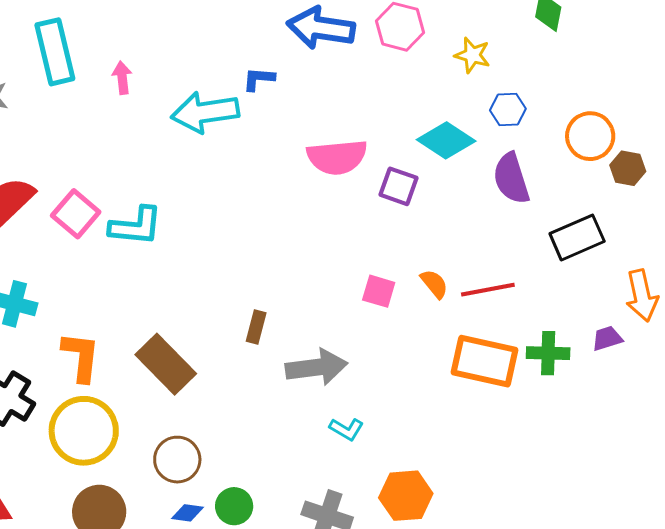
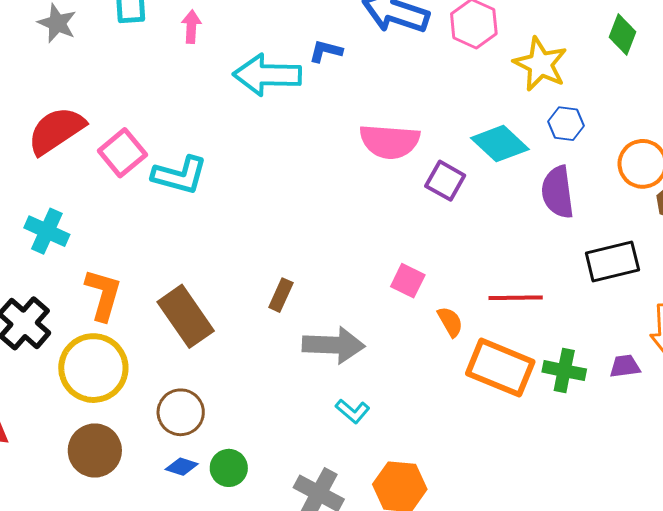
yellow star: (472, 55) -> (540, 64), size x1.5
orange semicircle: (434, 284) -> (450, 322), moved

